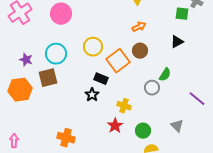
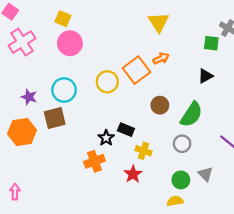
brown circle: (140, 51) -> (160, 105), moved
orange square: (118, 61) -> (136, 70), moved
green semicircle: (165, 75) -> (191, 115), size x1.6
black rectangle: (101, 79) -> (126, 130), moved
gray circle: (152, 88) -> (182, 144), moved
green circle: (143, 131) -> (181, 180), moved
orange cross: (66, 138) -> (94, 161), moved, turned -36

